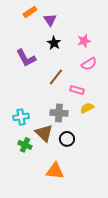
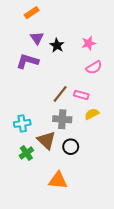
purple triangle: (50, 20) -> (37, 38), moved
purple L-shape: (26, 58) -> (27, 61), turned 135
brown line: (56, 77) -> (60, 94), moved
green cross: (25, 145) -> (26, 153), turned 32

